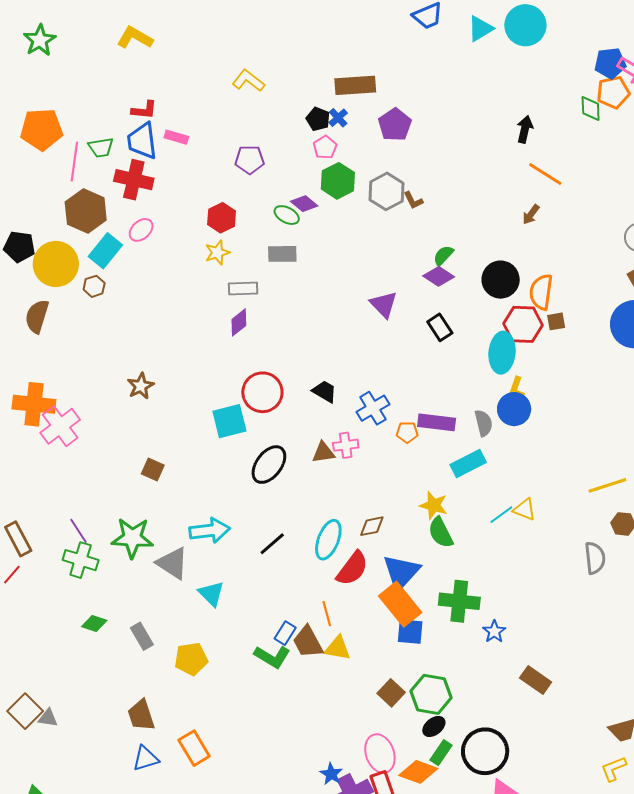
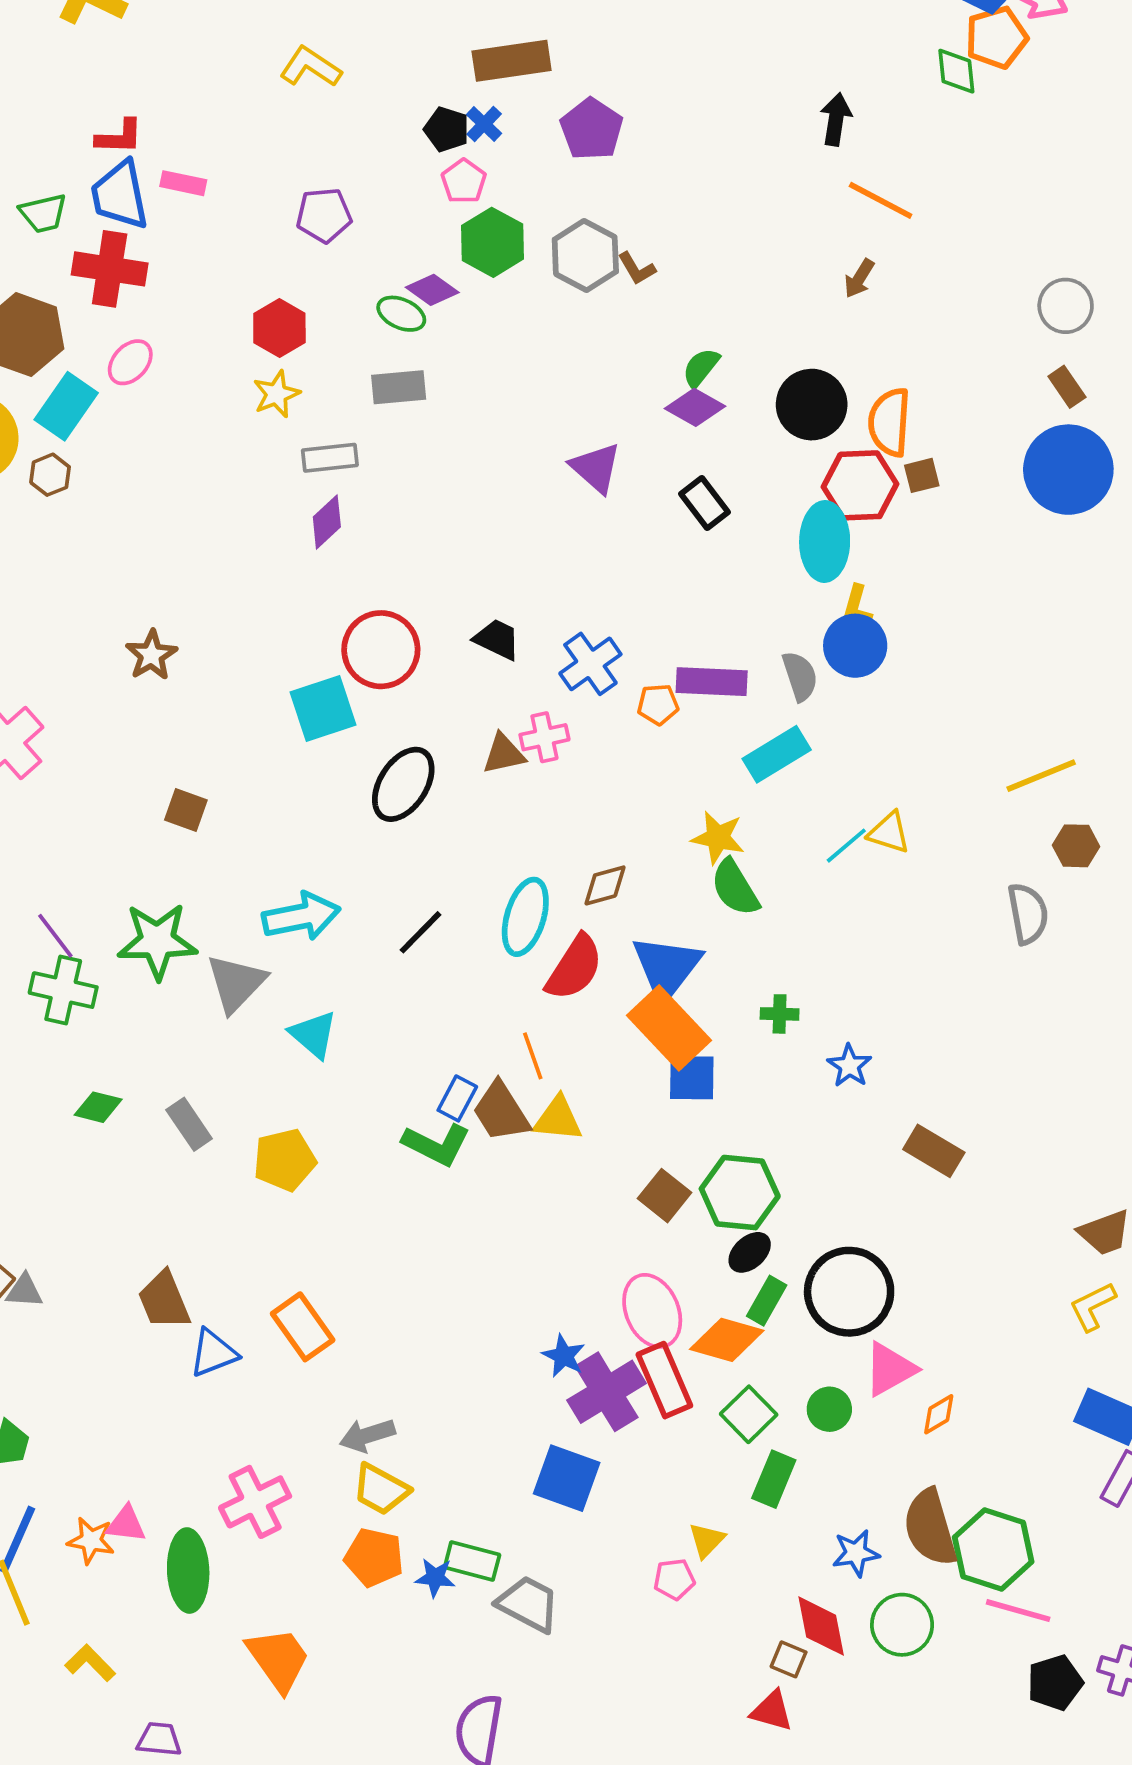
gray triangle: (172, 563) -> (236, 983), turned 45
green cross: (459, 601) -> (780, 1014), size x0.5
brown trapezoid: (141, 715) -> (164, 1300), moved

